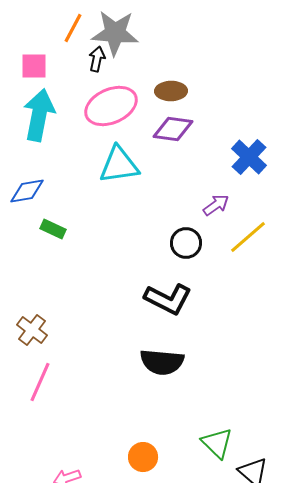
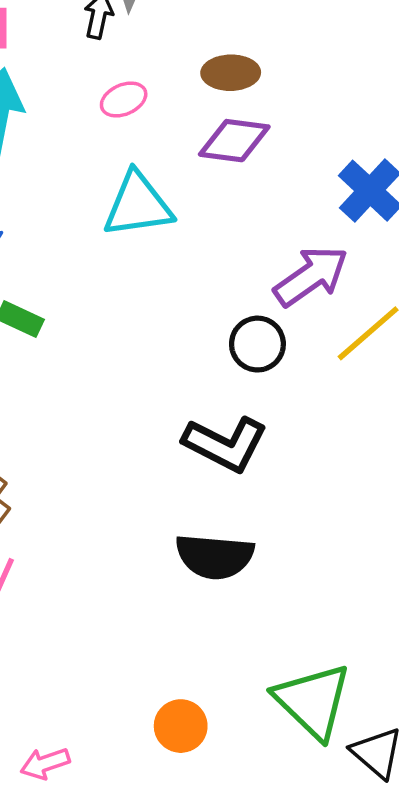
pink ellipse: (111, 106) -> (124, 99), size x0.5
purple arrow: (216, 205) -> (311, 276), size x1.6
green triangle: (217, 443) -> (313, 701), size x1.4

